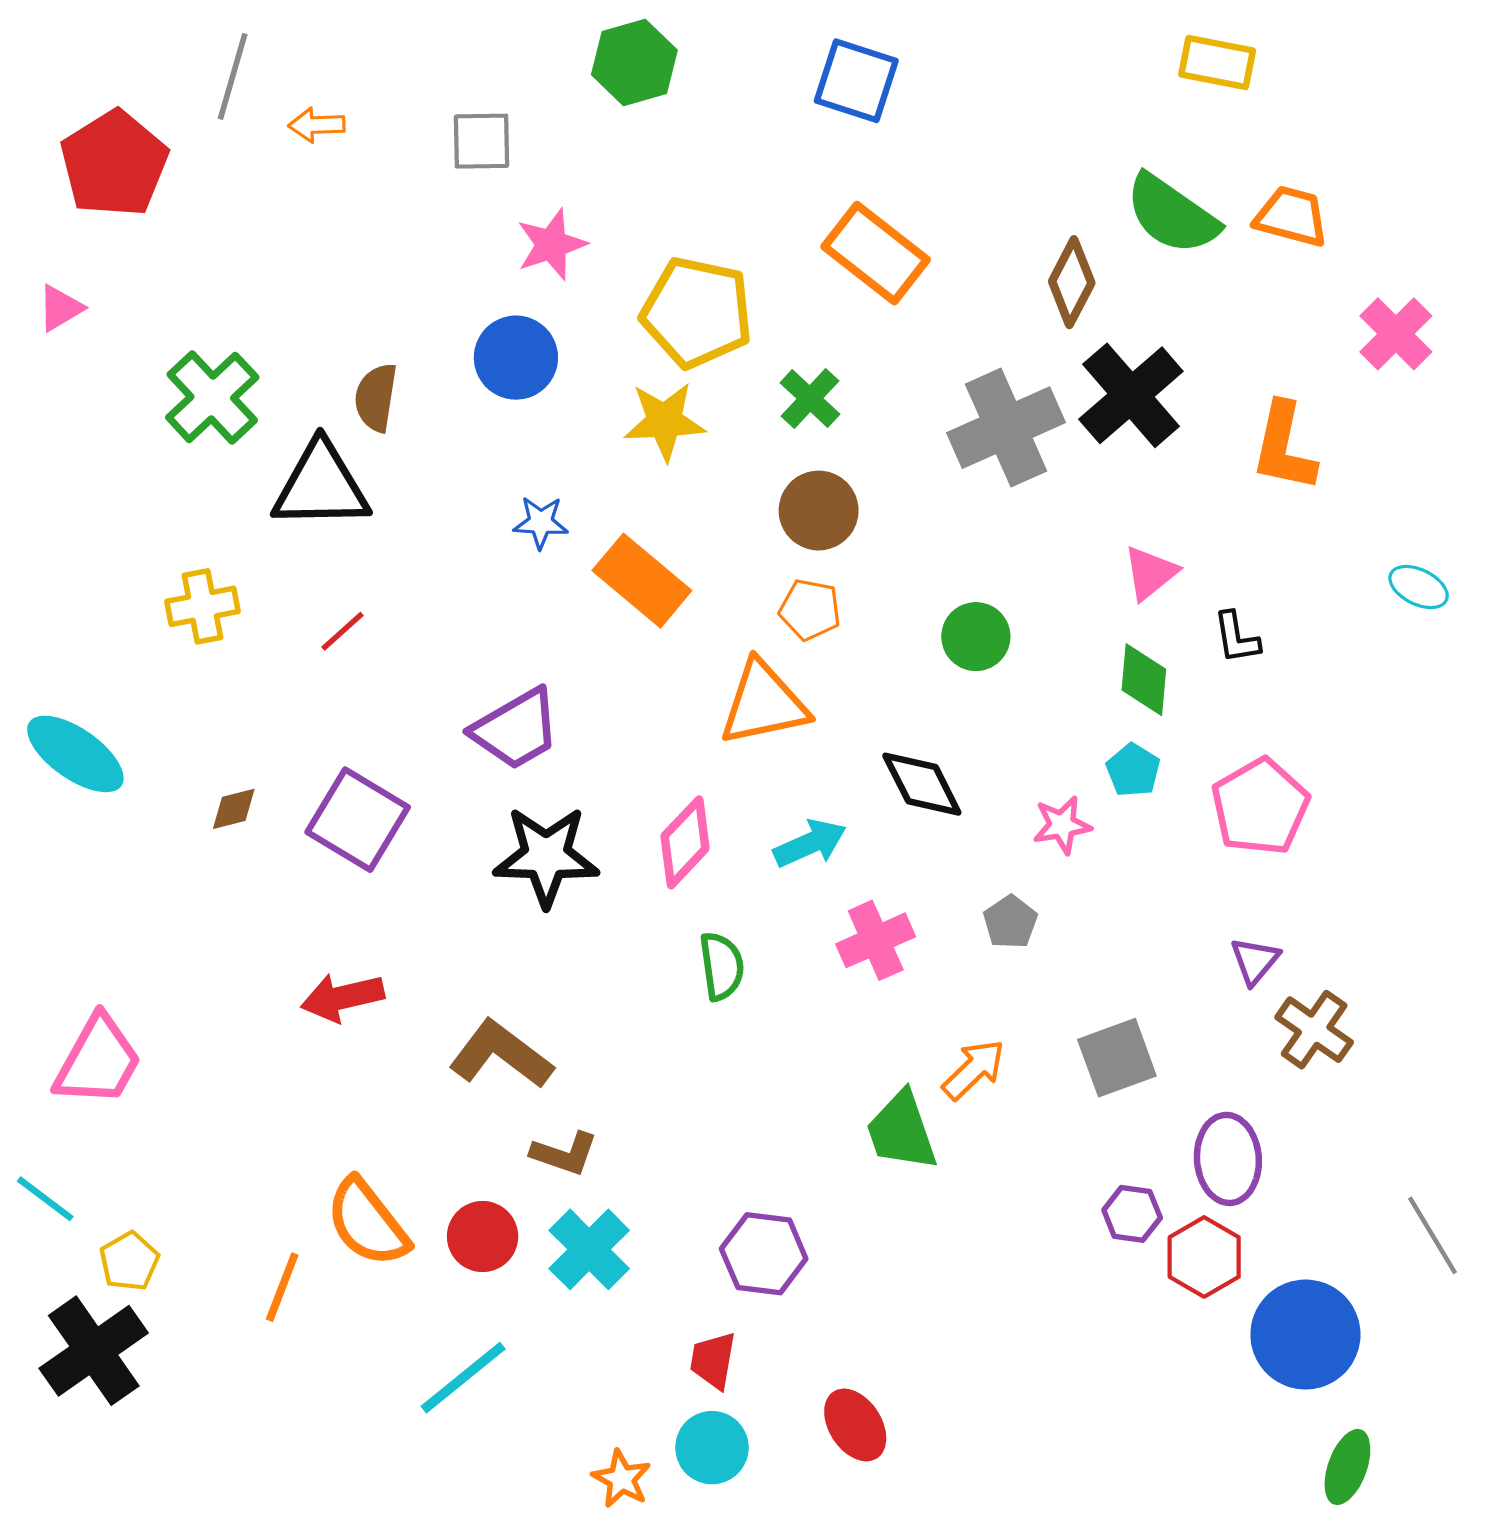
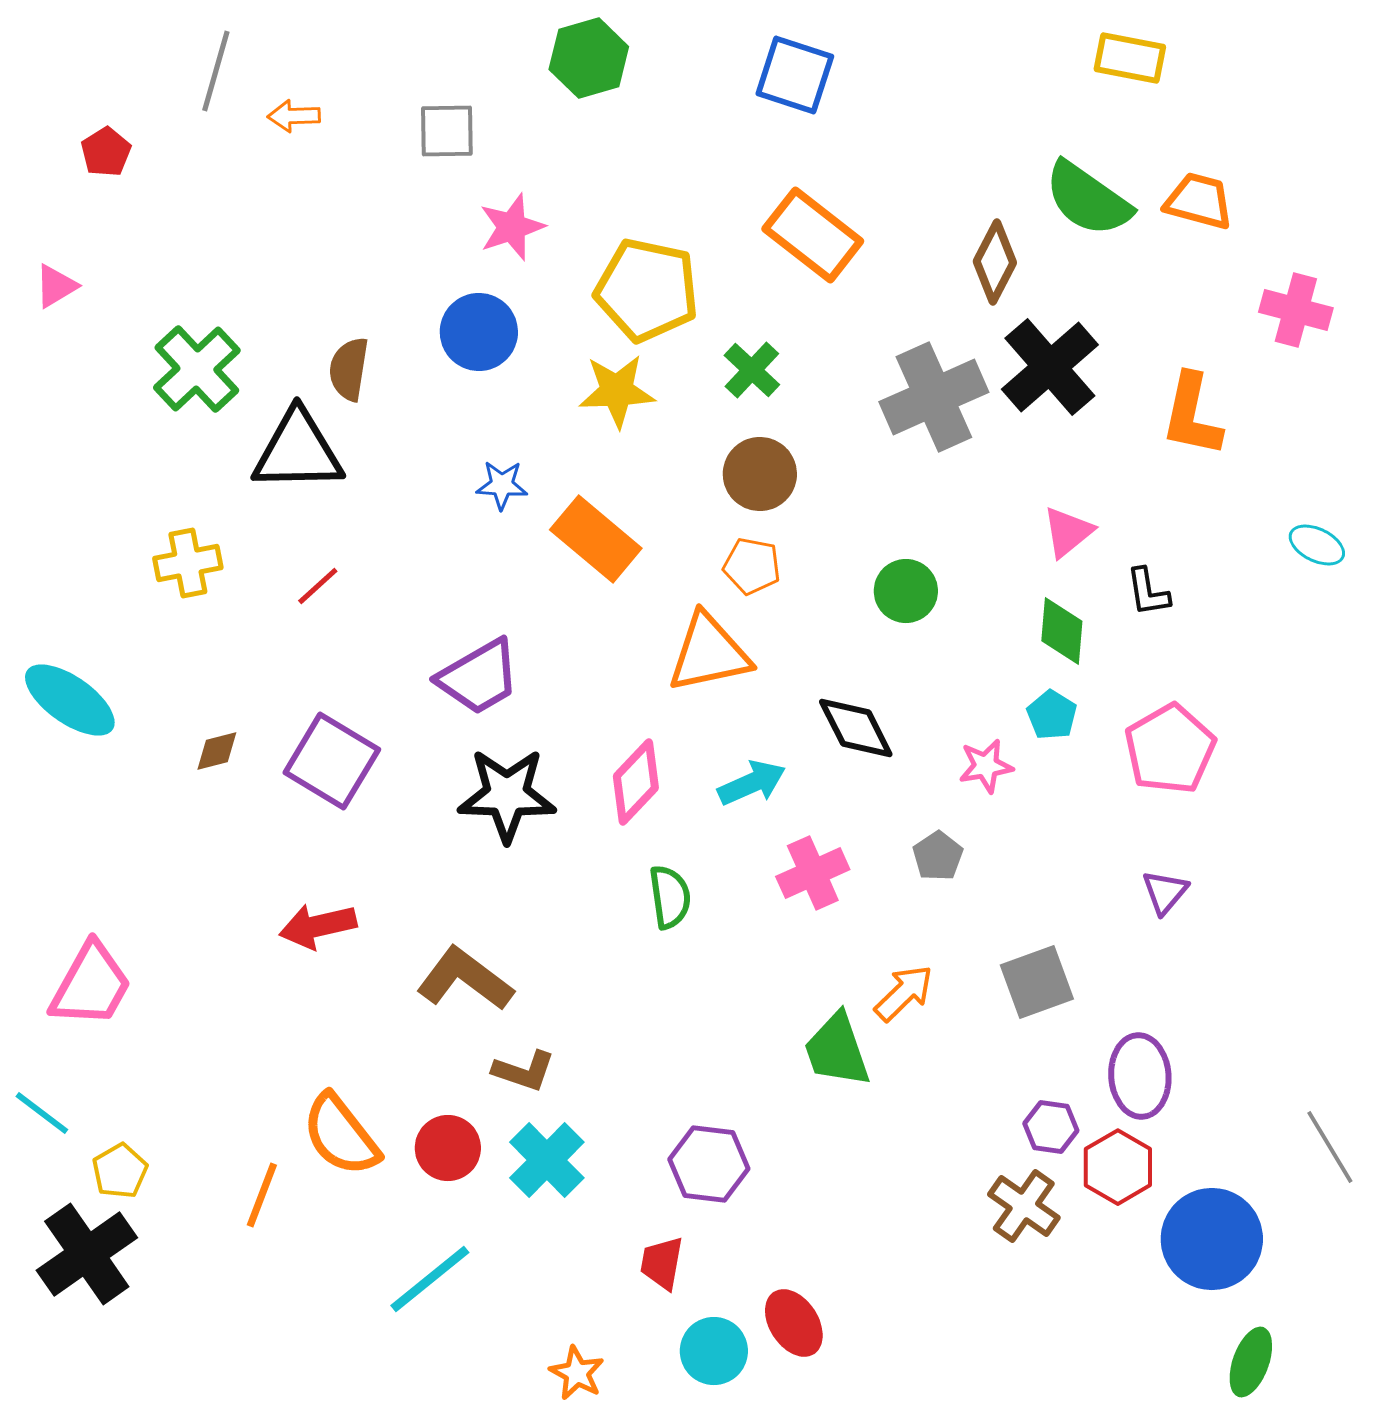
red pentagon: (114, 164) -> (106, 152), size x0.5
pink cross: (1396, 334) -> (1296, 310), turned -30
brown cross: (1314, 1030) -> (1024, 1206), moved
cyan circle: (712, 1448) -> (714, 1351), moved

